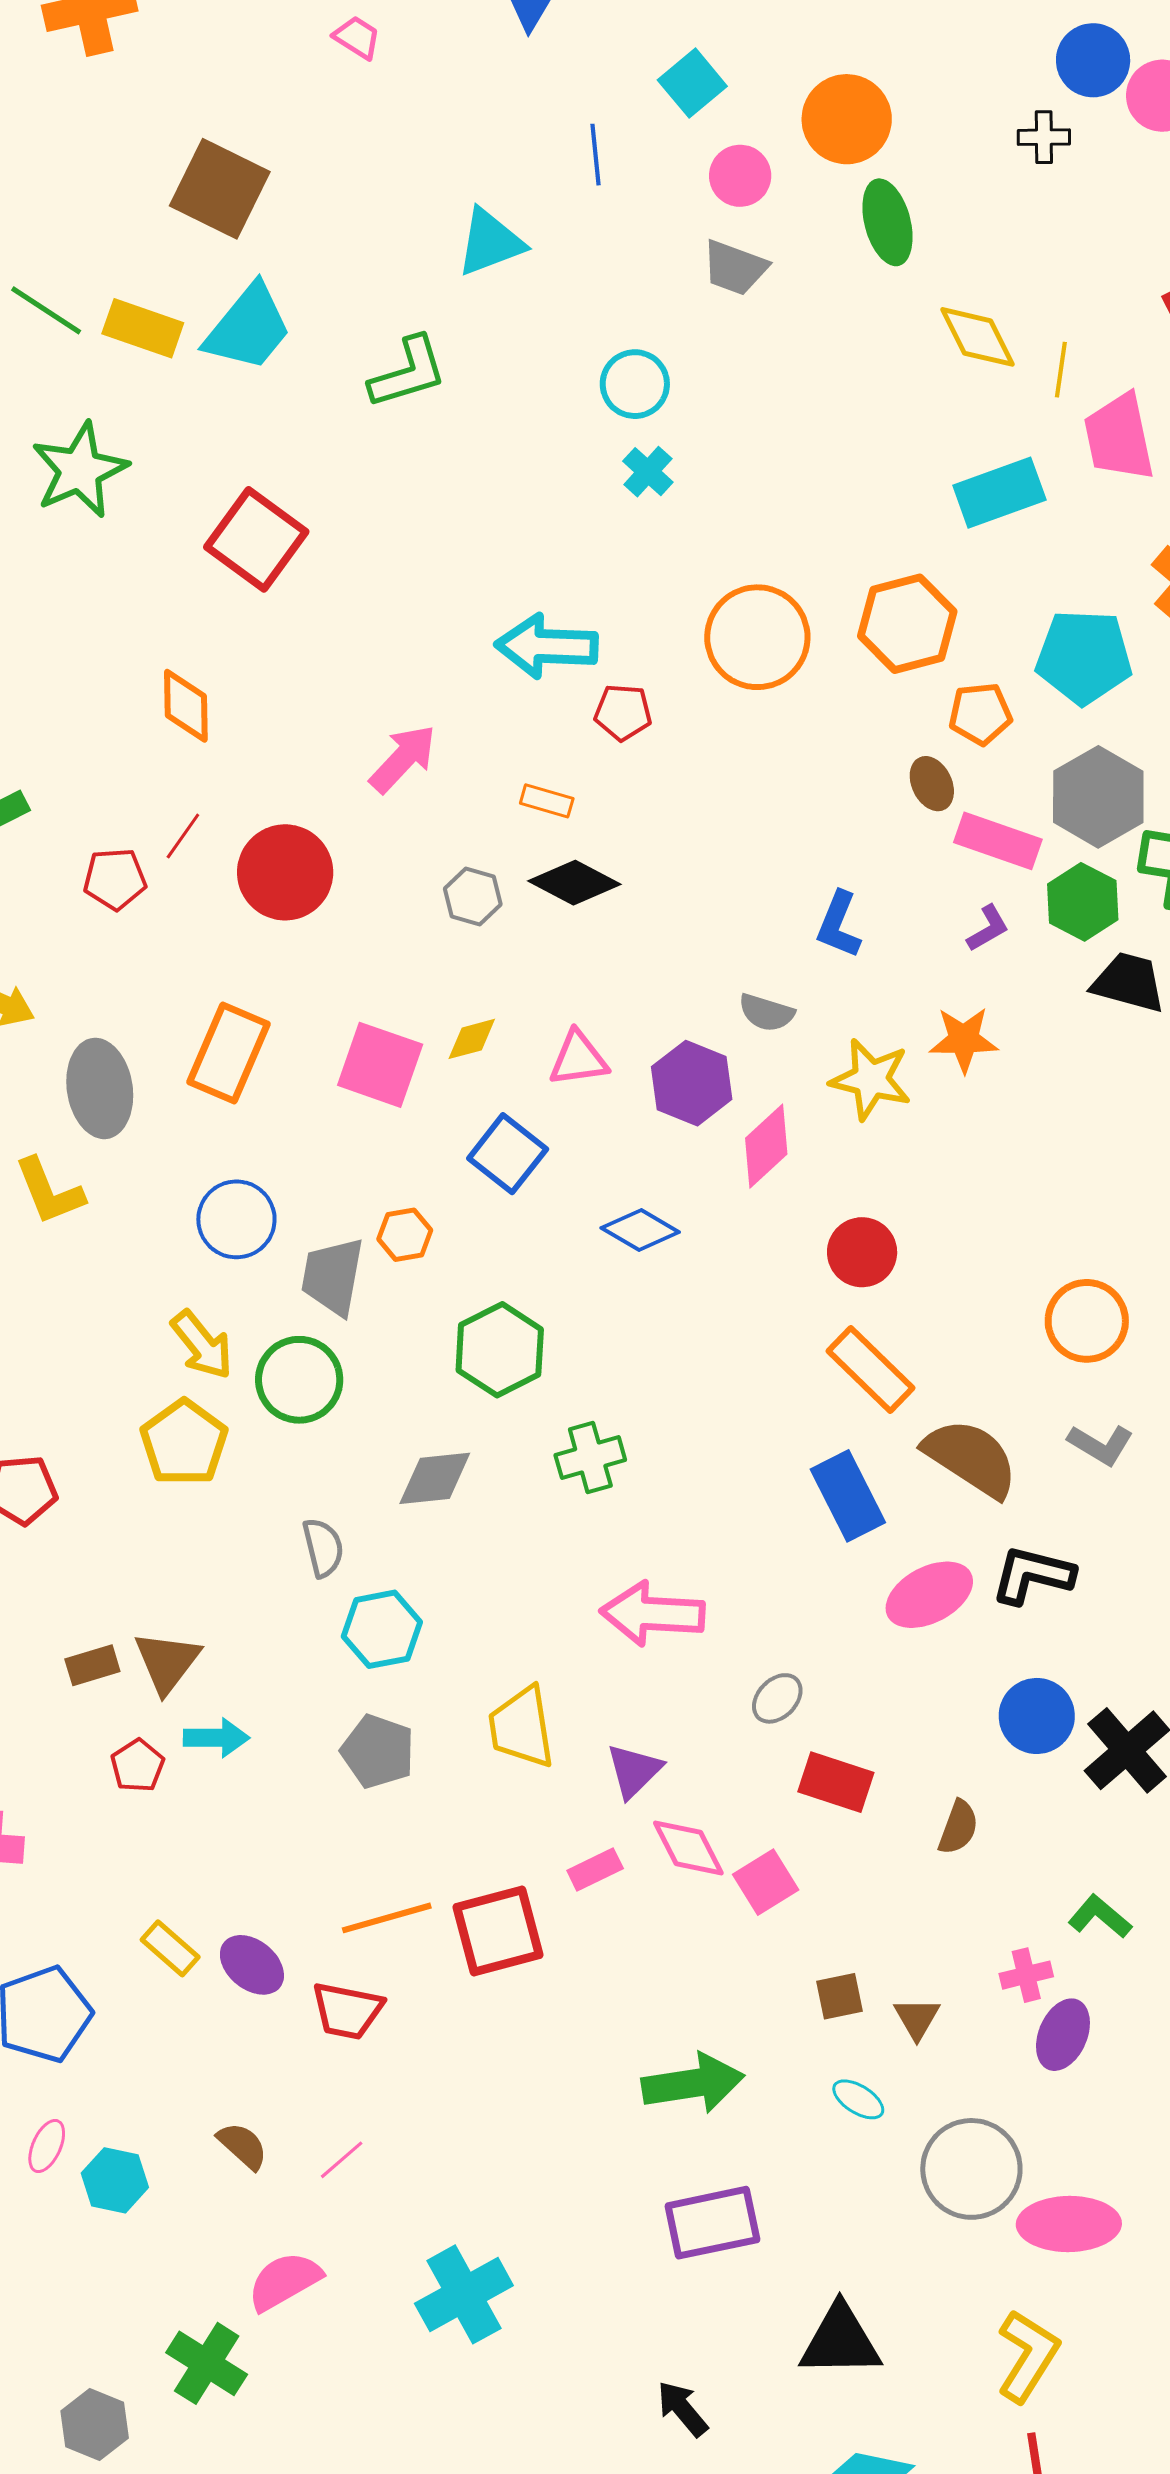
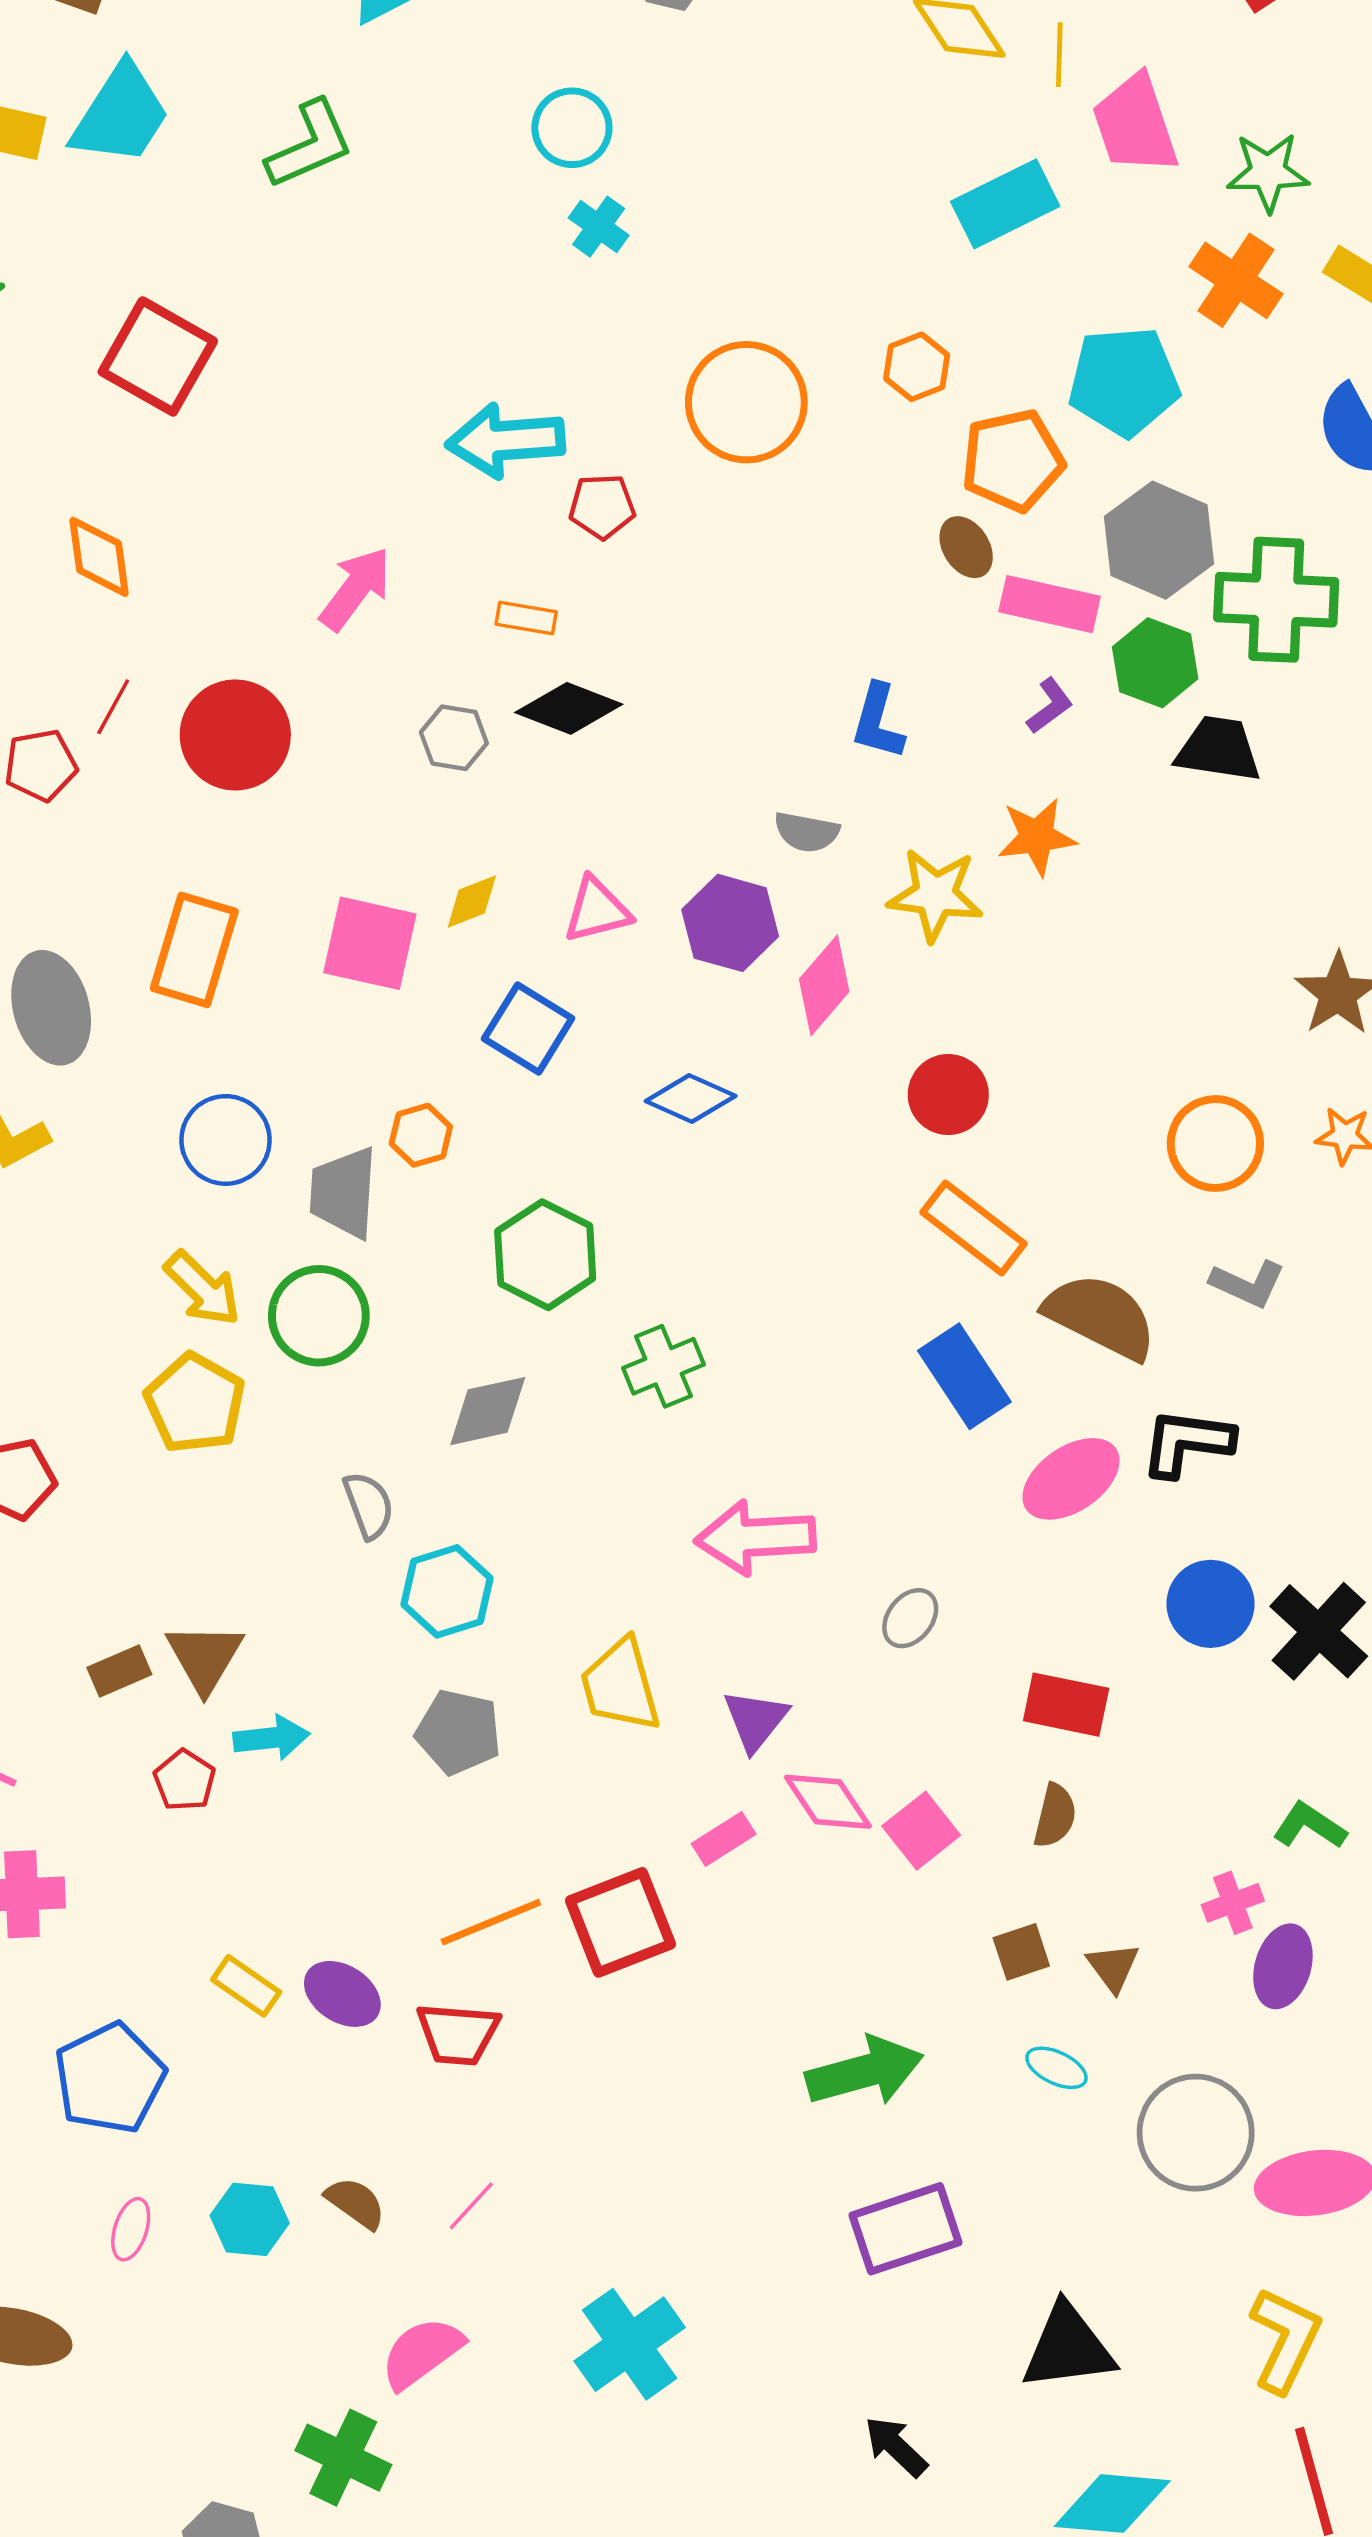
orange hexagon: (907, 624) -> (917, 367), size x0.6
orange pentagon: (980, 714) -> (1013, 460), size x1.4
red rectangle: (836, 1782) -> (1066, 1705), moved
brown semicircle: (958, 1827) -> (1055, 1816), moved
cyan hexagon: (115, 2180) -> (250, 2219), moved

